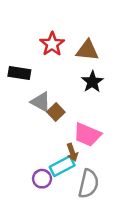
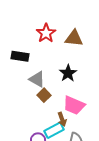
black star: (92, 82) -> (68, 73), moved
brown square: (56, 112) -> (44, 95), moved

